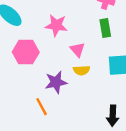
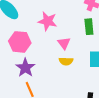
purple star: (56, 82) -> (25, 68), moved, turned -30

